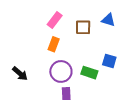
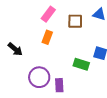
purple circle: (61, 71) -> (39, 77), moved
black arrow: (20, 74) -> (15, 49), moved

